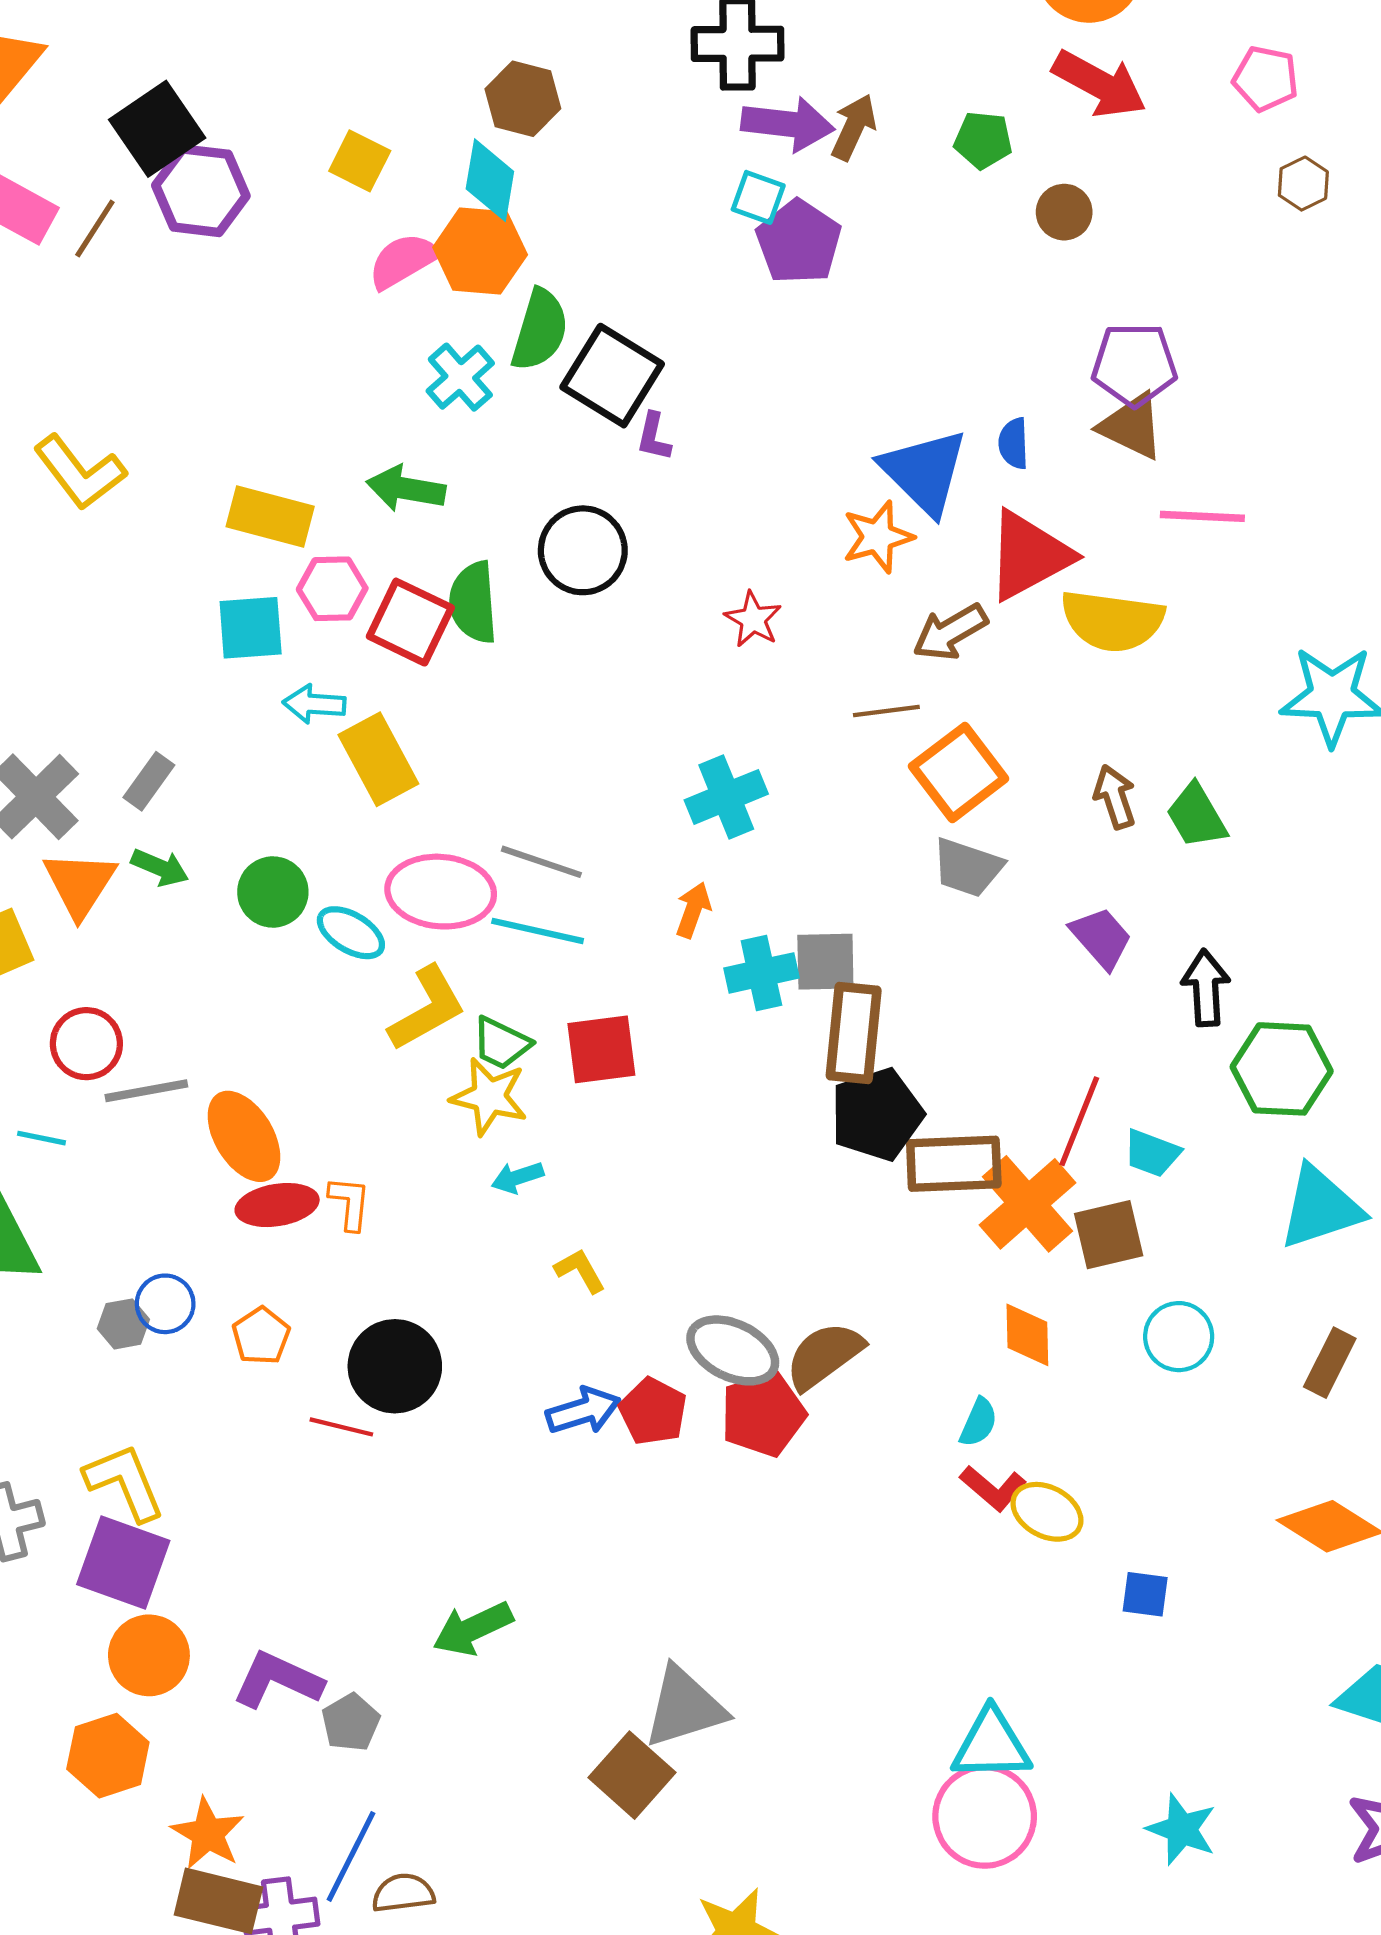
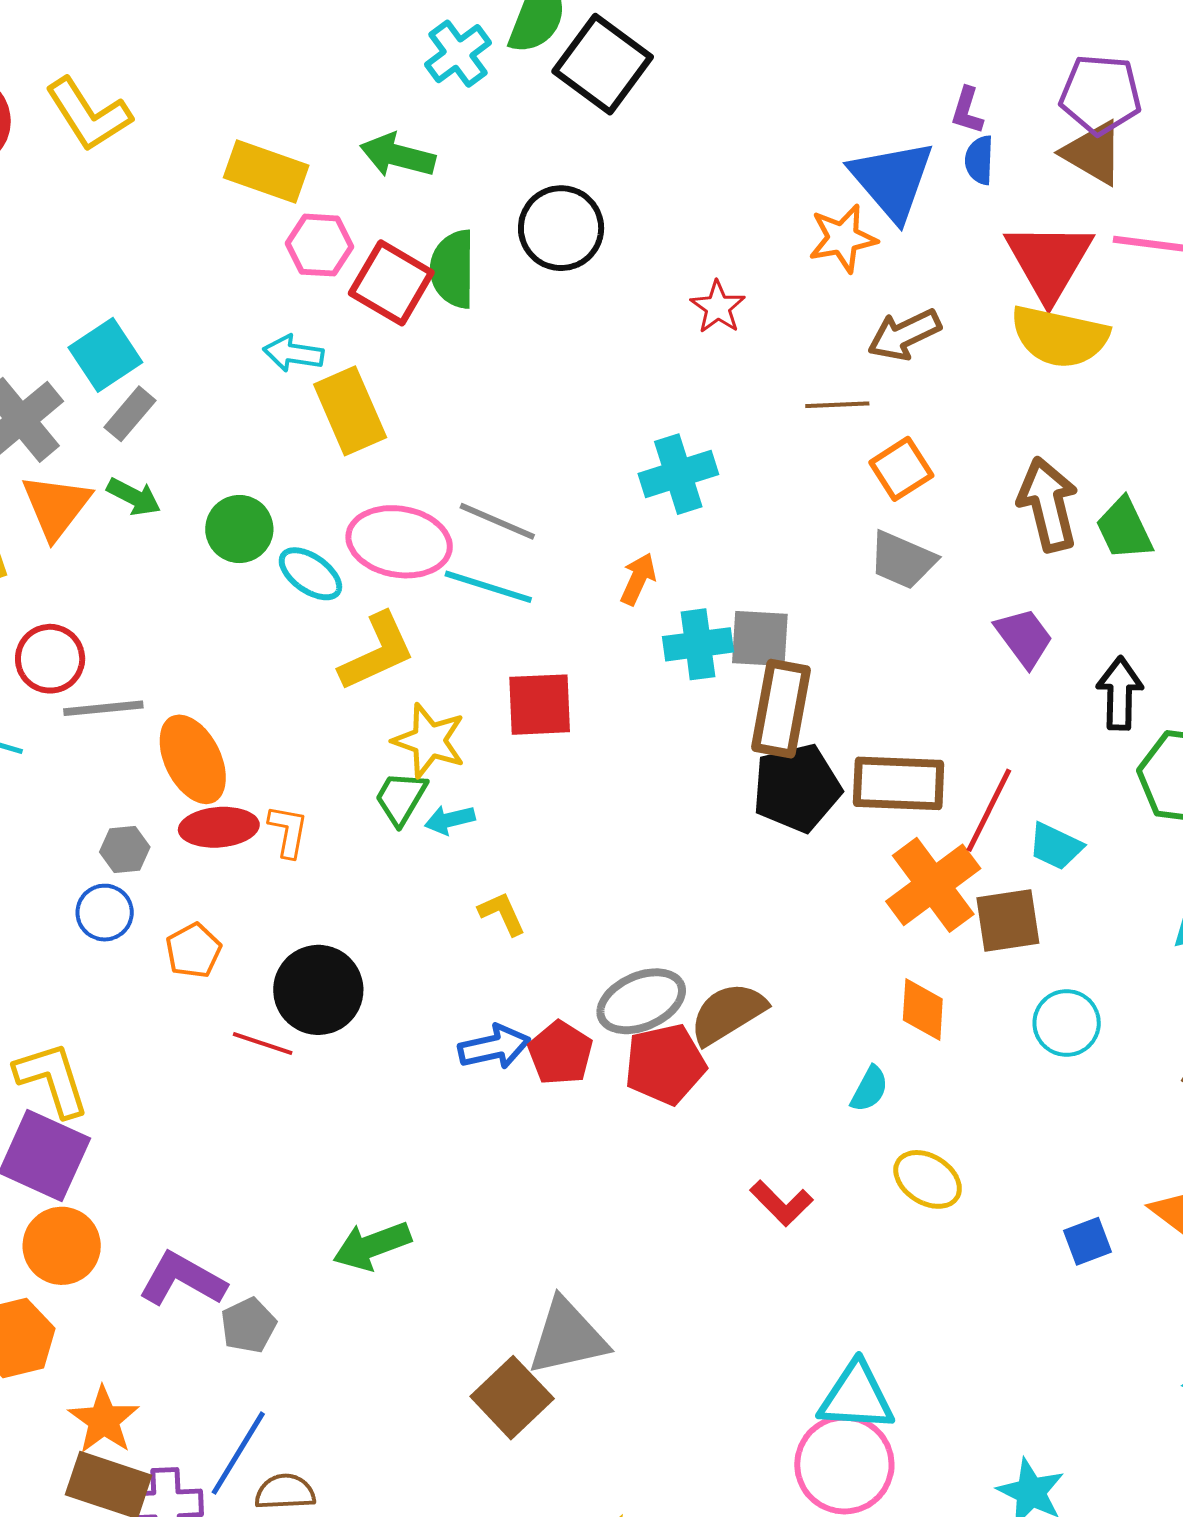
purple L-shape: (654, 437) -> (967, 111), moved
red triangle: (1029, 555) -> (1049, 261), moved, turned -36
cyan square: (251, 628) -> (105, 355), moved, turned -34
orange square: (959, 772) -> (901, 469), size x0.7
brown arrow: (1115, 797) -> (1048, 504), size x1.5
green trapezoid: (501, 1043) -> (401, 798), moved, turned 90
brown rectangle: (954, 1164) -> (899, 783), moved
gray hexagon: (123, 1324) -> (125, 850), moved
gray ellipse: (733, 1350) -> (641, 1001), turned -54
red L-shape: (993, 1488) -> (781, 1203), moved
blue square: (1145, 1594) -> (1088, 1241), moved, turned -33

